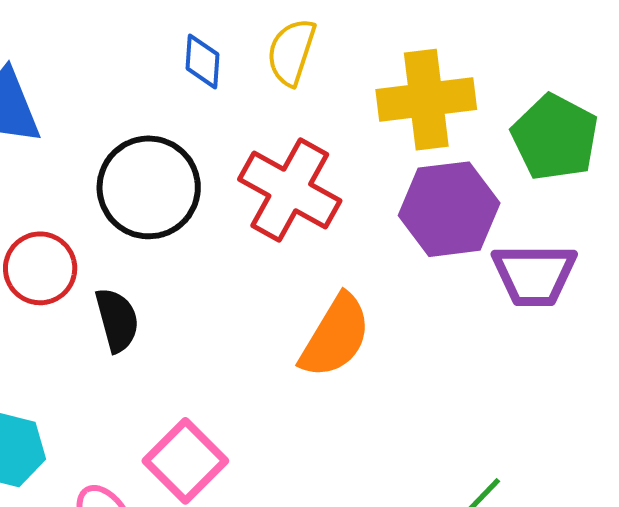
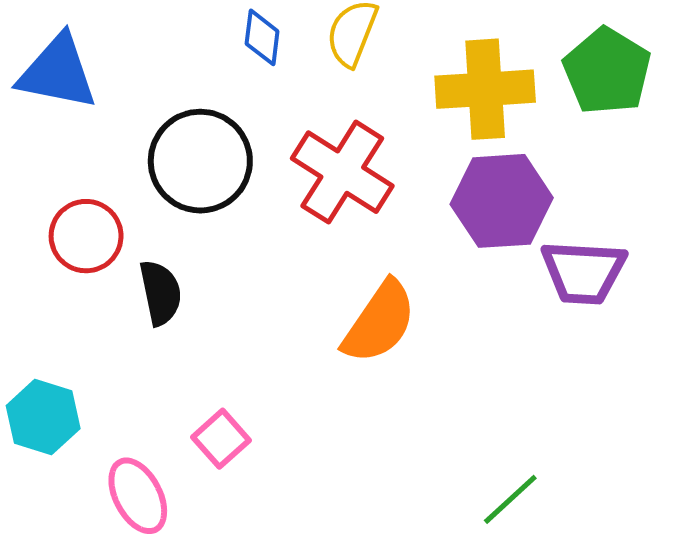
green pentagon: (555, 137) -> (607, 71), moved
pink square: (185, 461) -> (221, 439), size x0.7

